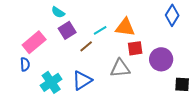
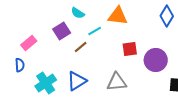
cyan semicircle: (58, 12) -> (78, 13), moved
orange triangle: (125, 27) -> (118, 16), moved
pink rectangle: (34, 42) -> (29, 43), size x0.7
gray triangle: (120, 68) -> (117, 82), moved

